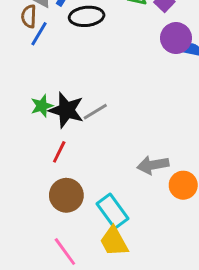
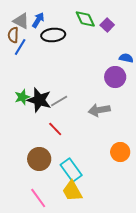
purple circle: (176, 38) -> (115, 77), moved
red line: (59, 152) -> (55, 129), moved, turned -70
gray arrow: (153, 165) -> (99, 110), moved

